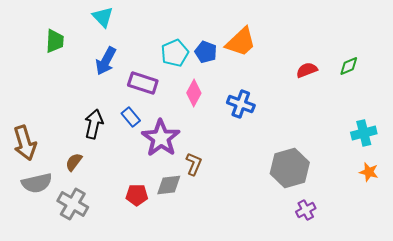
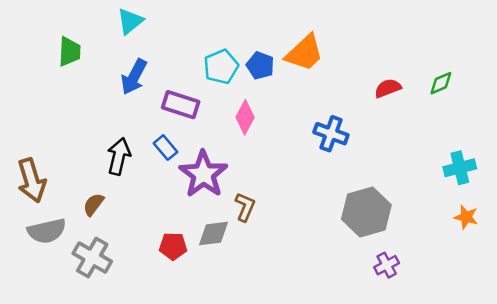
cyan triangle: (103, 17) -> (130, 21), turned 35
blue cross: (241, 104) -> (331, 134), moved

